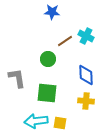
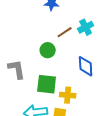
cyan cross: (86, 36) -> (86, 27), turned 35
yellow cross: (86, 101) -> (68, 95), moved

